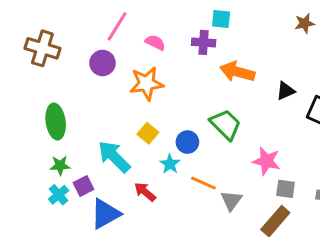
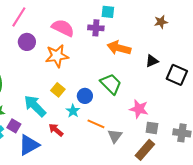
brown star: (305, 23) -> (161, 22), moved
pink line: (117, 26) -> (19, 17), moved
pink semicircle: (155, 42) -> (63, 28), size x1.6
purple square: (83, 186) -> (14, 126), turned -32

